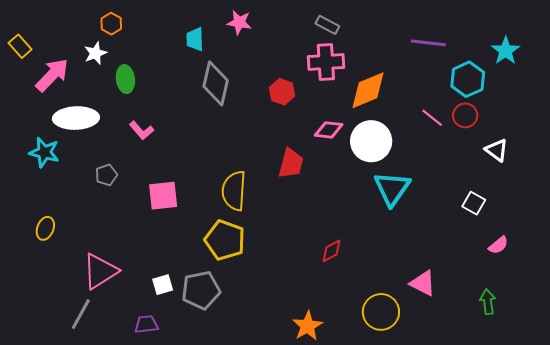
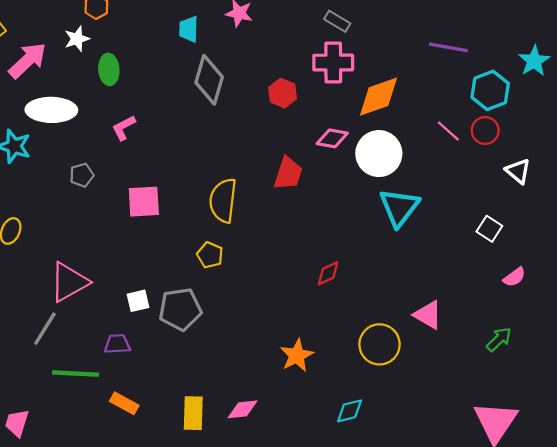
pink L-shape: (142, 130) -> (124, 128), turned 100
yellow pentagon: (225, 240) -> (210, 255), size x0.6
green arrow: (488, 302) -> (499, 339), turned 50

